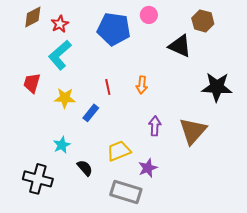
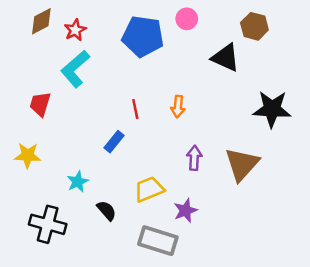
yellow star: (65, 98) -> (28, 155), moved

